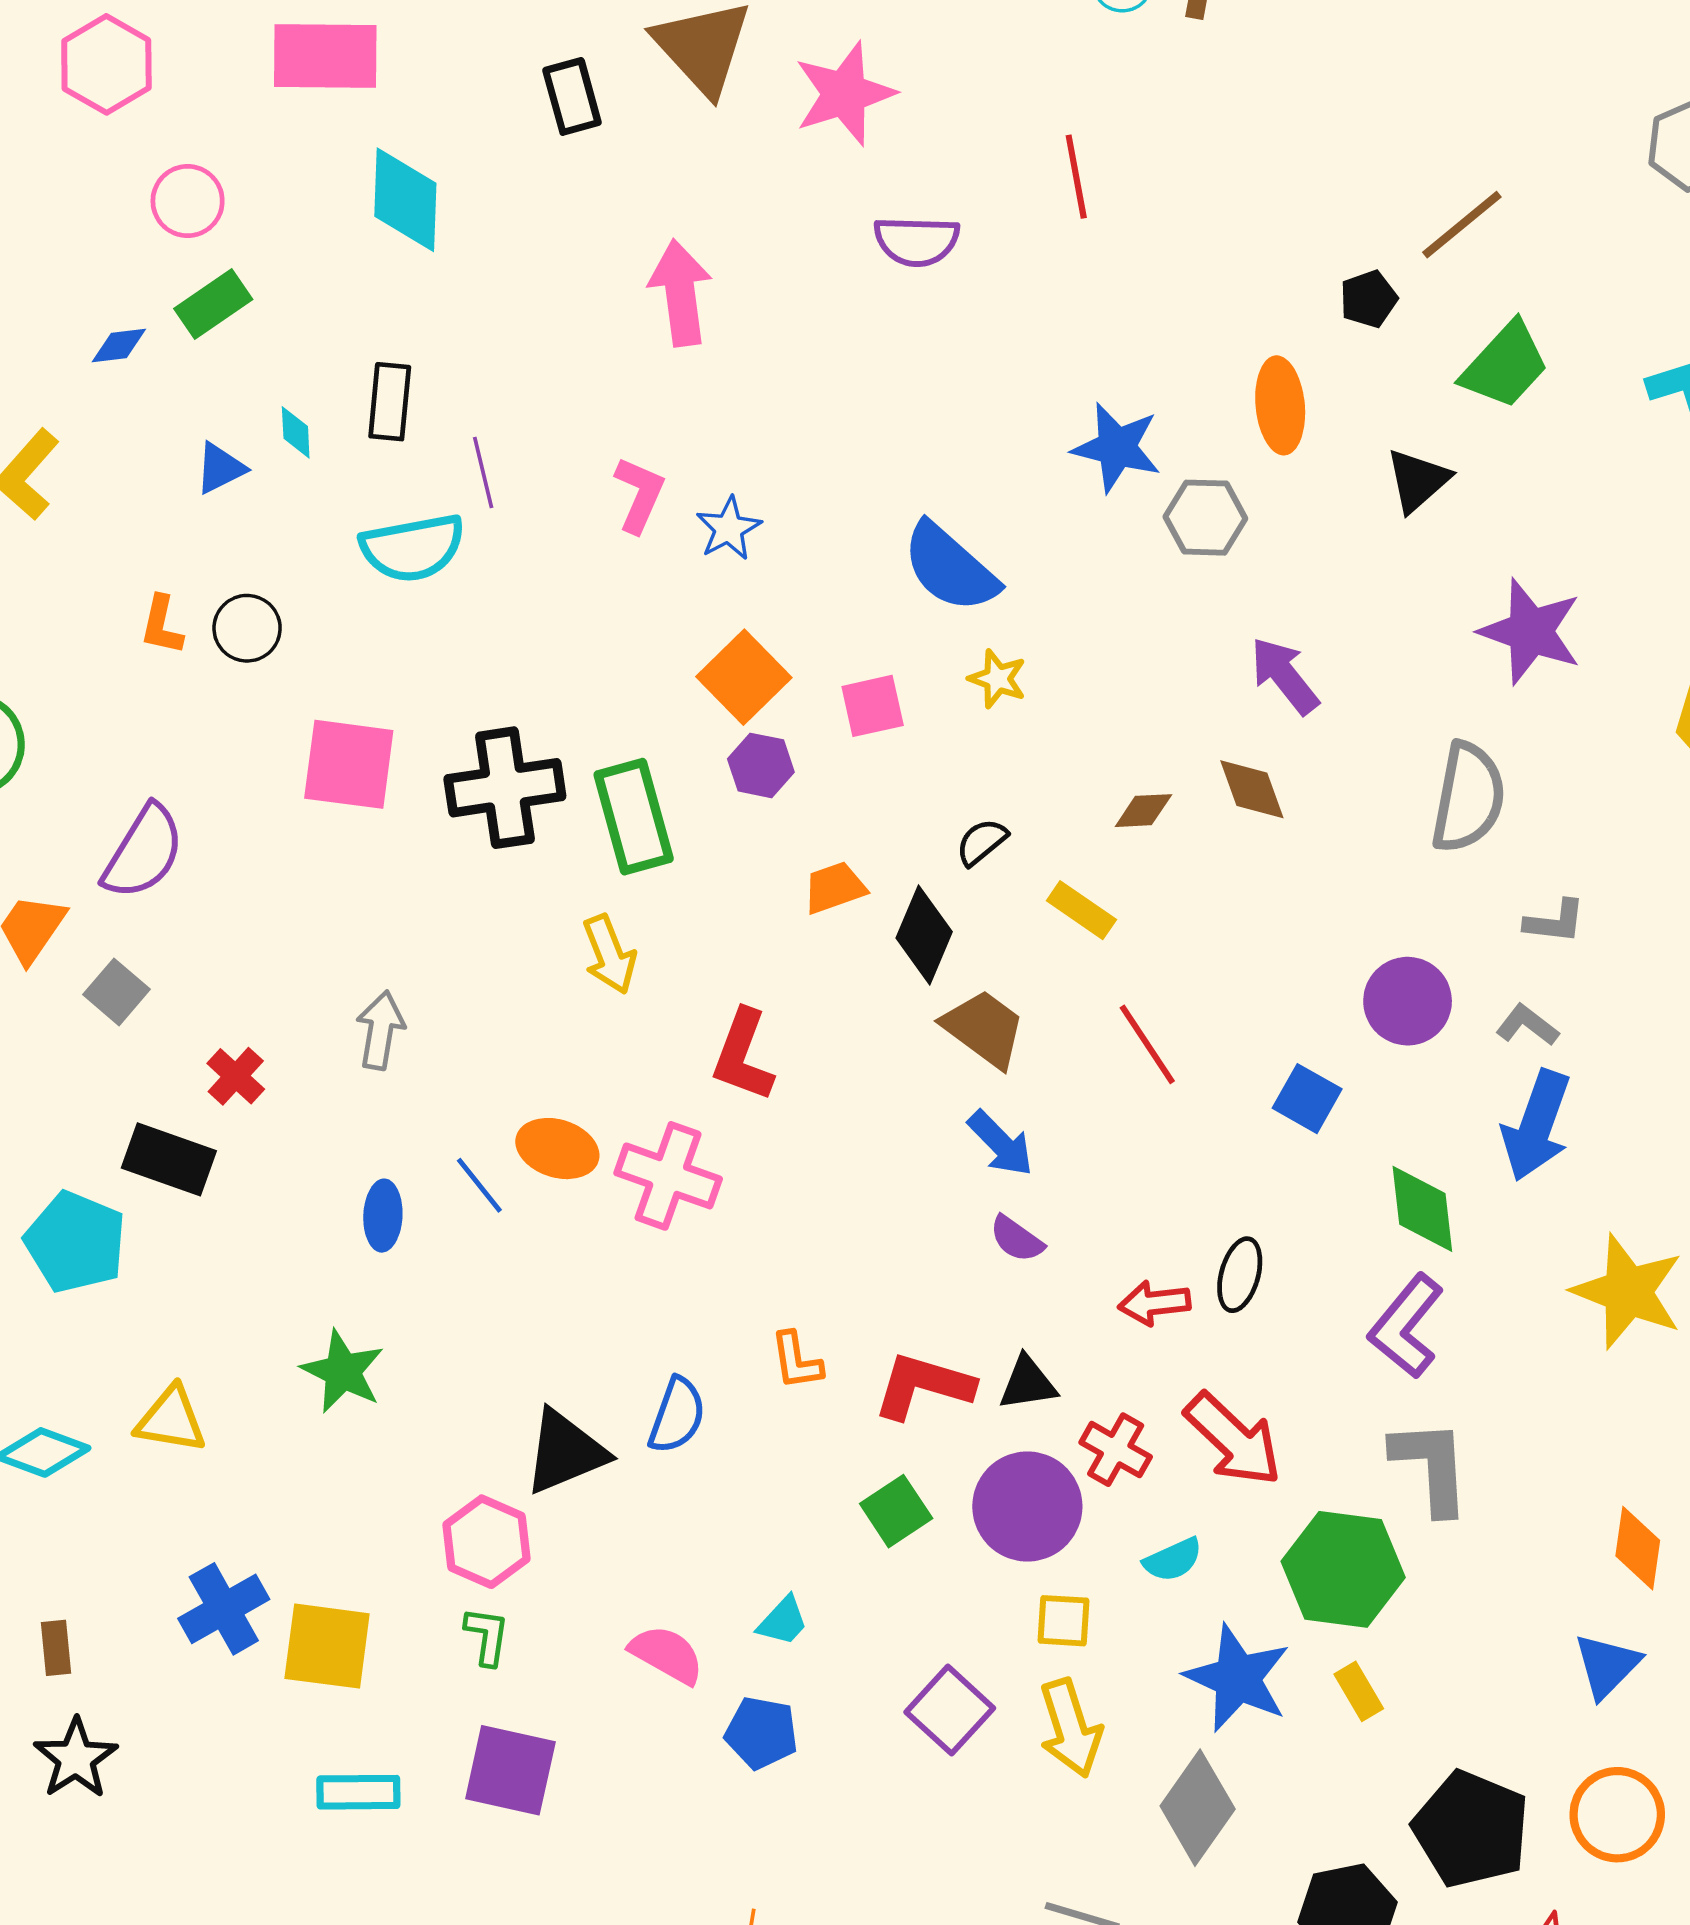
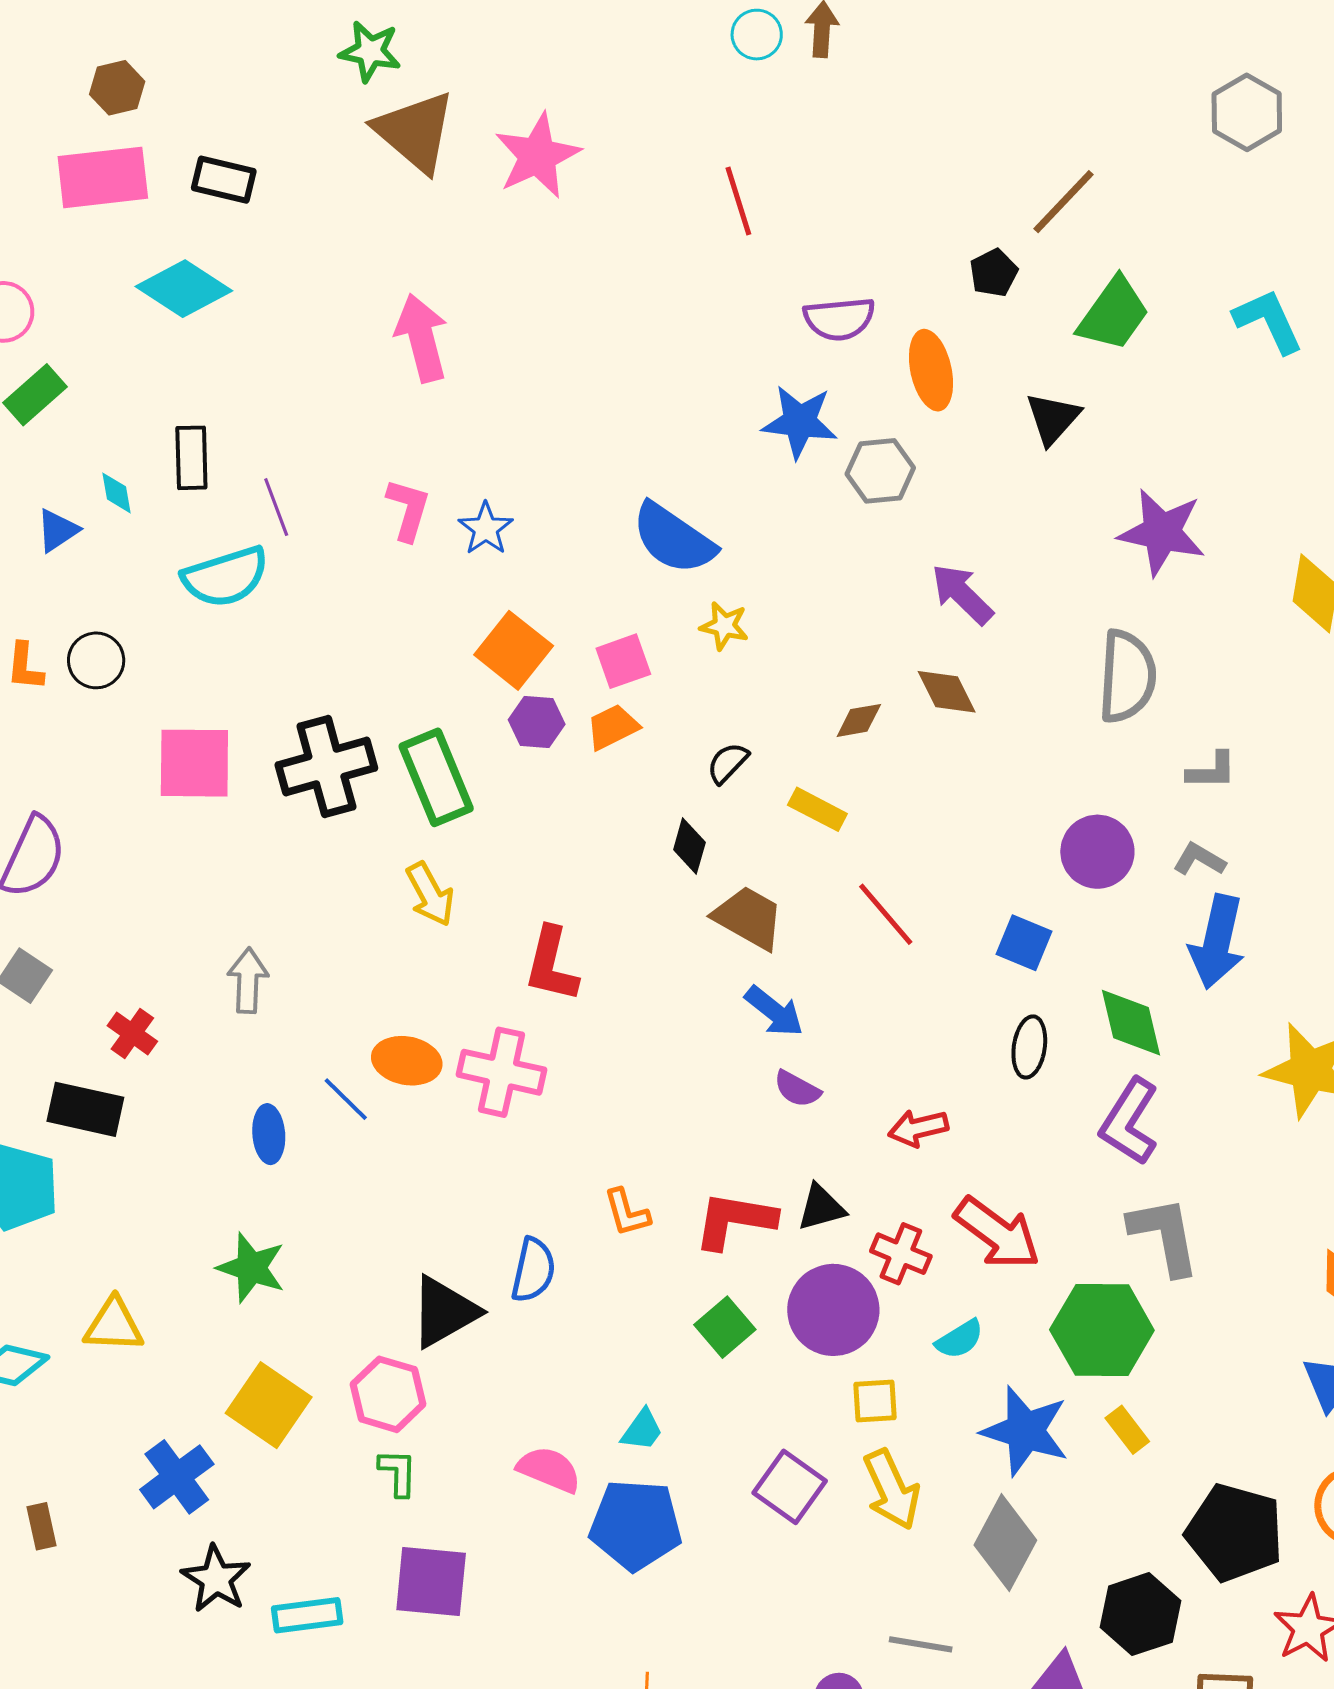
black rectangle: (572, 96) -> (224, 180), moved, turned -54
cyan diamond: (405, 200) -> (184, 289), turned -52
purple semicircle: (917, 241) -> (839, 319), moved
orange trapezoid: (835, 888) -> (613, 727), moved
black diamond: (924, 935) -> (689, 846), size x0.7
black ellipse: (1240, 1275) -> (1029, 1047), moved
yellow square: (327, 1646) -> (269, 1405), moved, turned 34
blue pentagon: (761, 1733) -> (636, 1525), size x1.5
black star: (76, 1758) -> (216, 1579), moved

